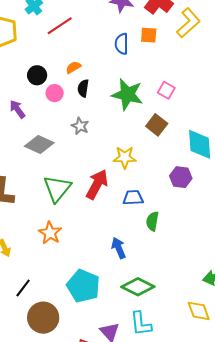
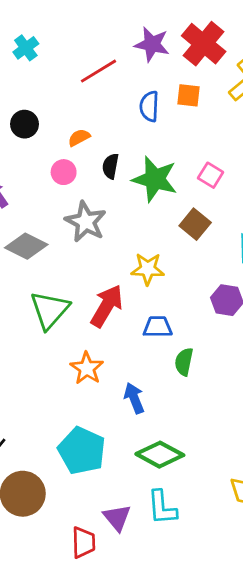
red line: (60, 26) -> (98, 71), moved
black circle: (37, 75) -> (24, 124), moved
black semicircle: (83, 88) -> (110, 166), moved
pink circle: (55, 93) -> (64, 172), moved
gray star: (80, 126) -> (86, 222), size x1.6
orange star: (50, 233) -> (87, 368), moved

